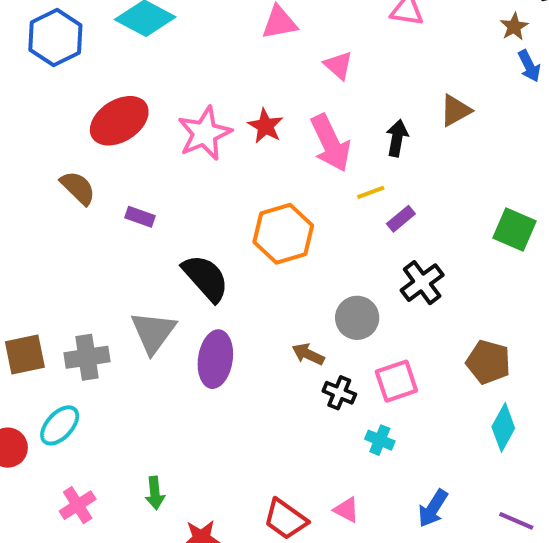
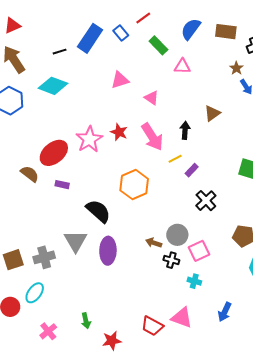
red ellipse: (119, 121) -> (54, 153), moved
gray circle: (357, 318) -> (177, 235), moved
pink triangle: (346, 510) -> (182, 318), size x1.6

